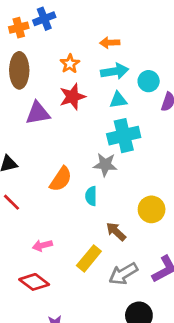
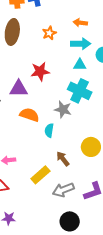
red star: (72, 97) -> (40, 71), moved
purple triangle: (38, 113) -> (19, 89), moved
cyan cross: (124, 136) -> (80, 91), turned 30
orange semicircle: (61, 179) -> (29, 115), turned -114

